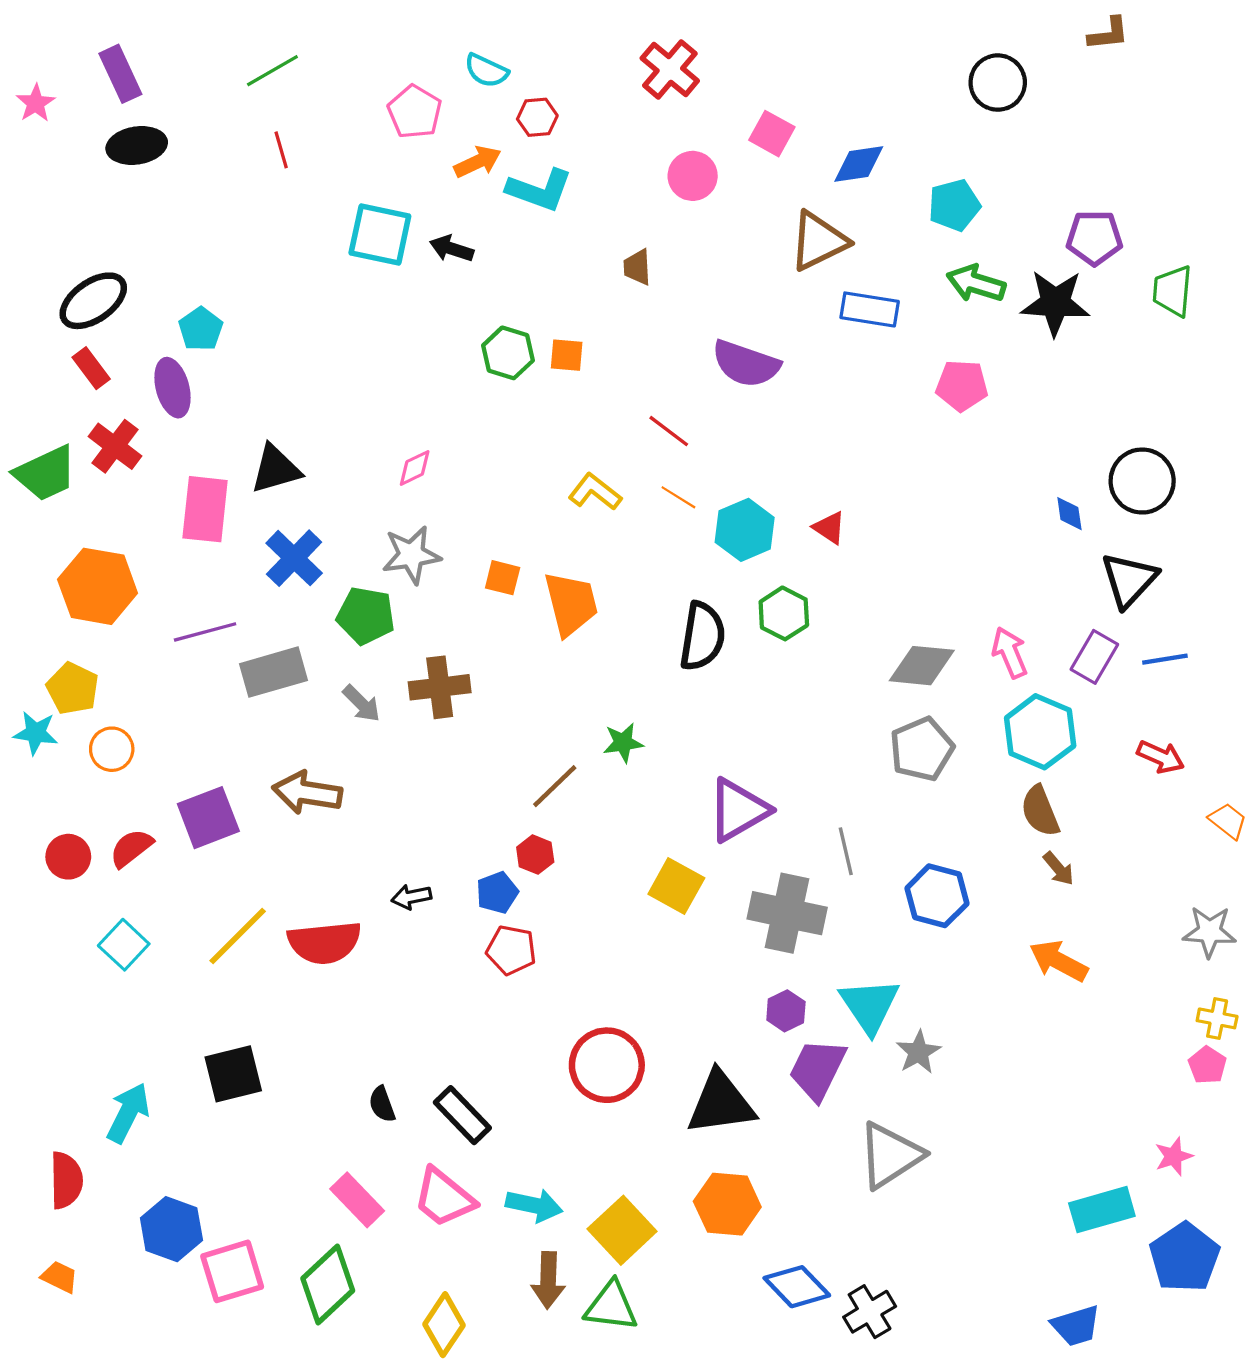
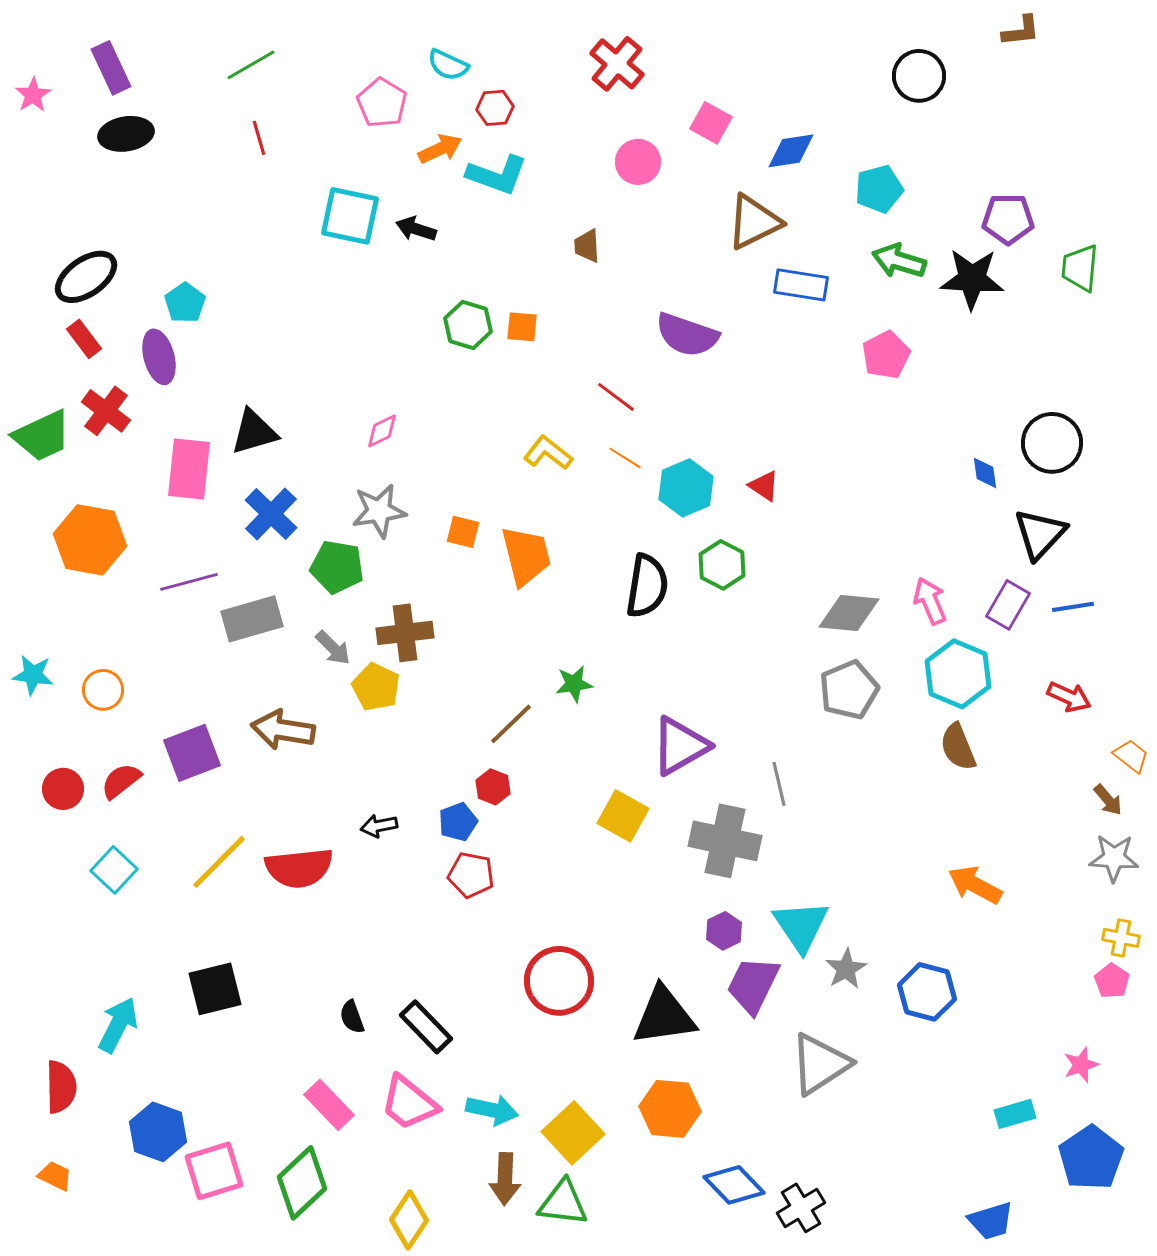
pink pentagon: (962, 385) -> (886, 355), turned -30
yellow pentagon: (73, 688) -> (376, 687), moved
brown arrow: (1059, 869) -> (1108, 800), moved
blue hexagon: (937, 896) -> (927, 992), moved
cyan rectangle: (1102, 1210) -> (1015, 1114), size x0.7

